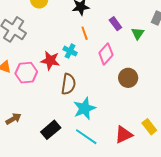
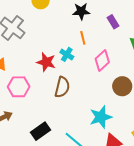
purple rectangle: (115, 24) -> (113, 22), moved
pink hexagon: (26, 73) -> (19, 87), moved
cyan star: (85, 108) -> (101, 117), moved

